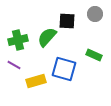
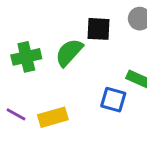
purple line: (14, 65) -> (16, 114), moved
blue square: (64, 69) -> (113, 100), moved, size x0.7

